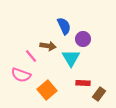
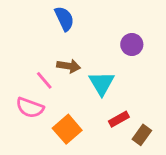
blue semicircle: (64, 26) -> (64, 19), moved
purple circle: (83, 39) -> (132, 44), moved
red rectangle: (83, 83) -> (119, 119), turned -32

